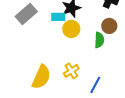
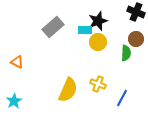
yellow cross: (71, 71) -> (98, 84), turned -35

